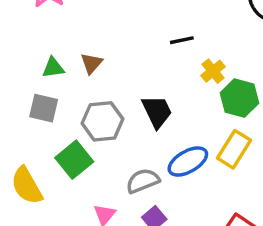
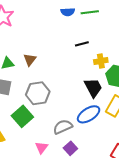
yellow cross: (213, 71) -> (101, 61), turned 32
black trapezoid: (157, 112) -> (93, 88), moved

